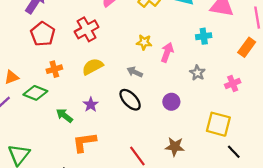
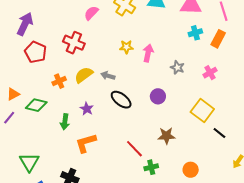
red cross: (87, 29) -> (74, 43), turned -30
cyan cross: (204, 36) -> (195, 33), moved
orange cross: (54, 69) -> (59, 81), moved
gray arrow: (135, 72) -> (108, 76), moved
green arrow: (64, 116) -> (65, 122), turned -112
yellow square: (218, 124) -> (202, 110), turned 30

